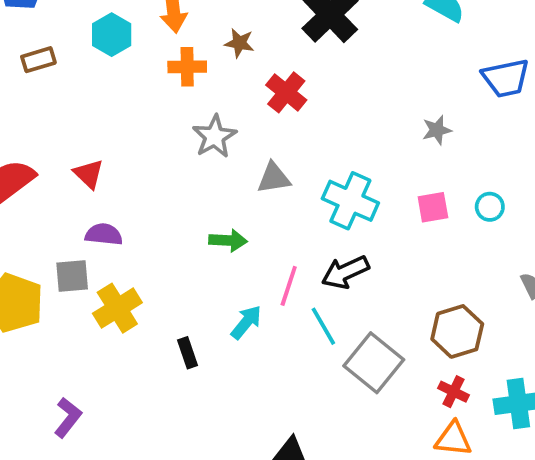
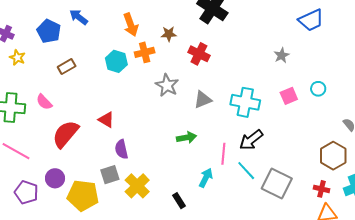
cyan hexagon: (112, 35) -> (116, 61), moved
purple semicircle: (104, 234) -> (121, 149), turned -96
brown hexagon: (457, 331) -> (333, 156), moved

